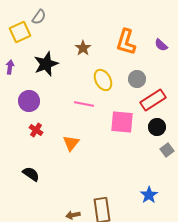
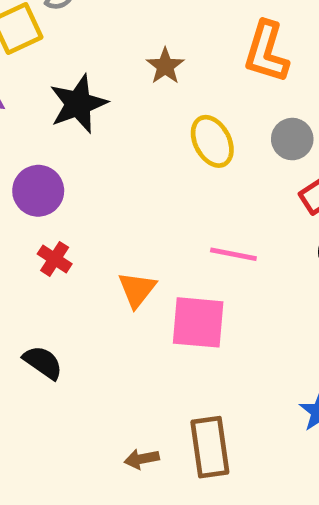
pink line: (84, 104) -> (233, 254), moved
pink square: (122, 122) -> (198, 322), moved

